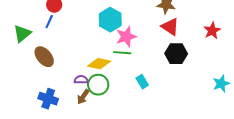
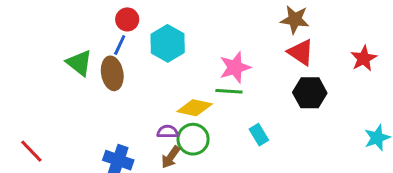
cyan hexagon: (110, 20) -> (168, 43), moved
green triangle: (22, 34) -> (79, 63), turned -42
brown ellipse: (44, 57) -> (112, 73), moved, turned 30

